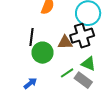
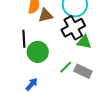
brown triangle: (65, 42) -> (45, 15), moved
green triangle: (88, 64) -> (84, 42), moved

